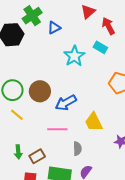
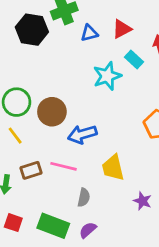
red triangle: (88, 12) -> (122, 29), moved
cyan rectangle: (100, 47) -> (134, 59), moved
brown rectangle: (37, 156) -> (31, 170), moved

